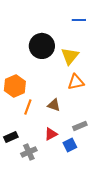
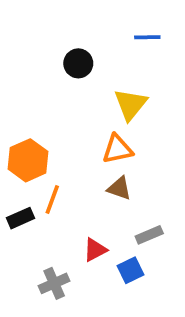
black circle: (42, 46) -> (78, 63), moved, size x0.6
orange triangle: (76, 82) -> (117, 149), moved
brown triangle: (54, 105) -> (119, 188), moved
black rectangle: (11, 137) -> (21, 218), moved

